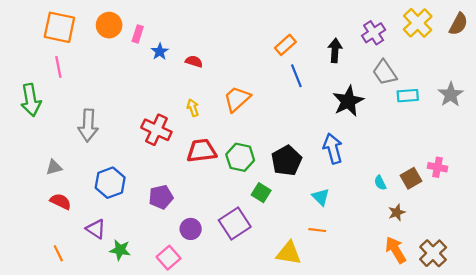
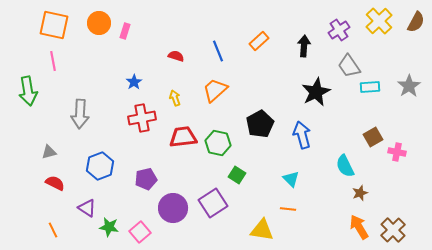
blue star: (160, 52) -> (134, 82), moved
blue line: (296, 76) -> (218, 51), moved
red cross: (156, 130) -> (142, 118), turned -36
black pentagon: (286, 161) -> (260, 124), moved
brown square: (411, 178) -> (373, 137), moved
cyan semicircle: (380, 183) -> (345, 166), size x1.6
purple circle: (191, 229) -> (173, 208), size x1.5
pink square: (169, 258) -> (140, 232), moved

